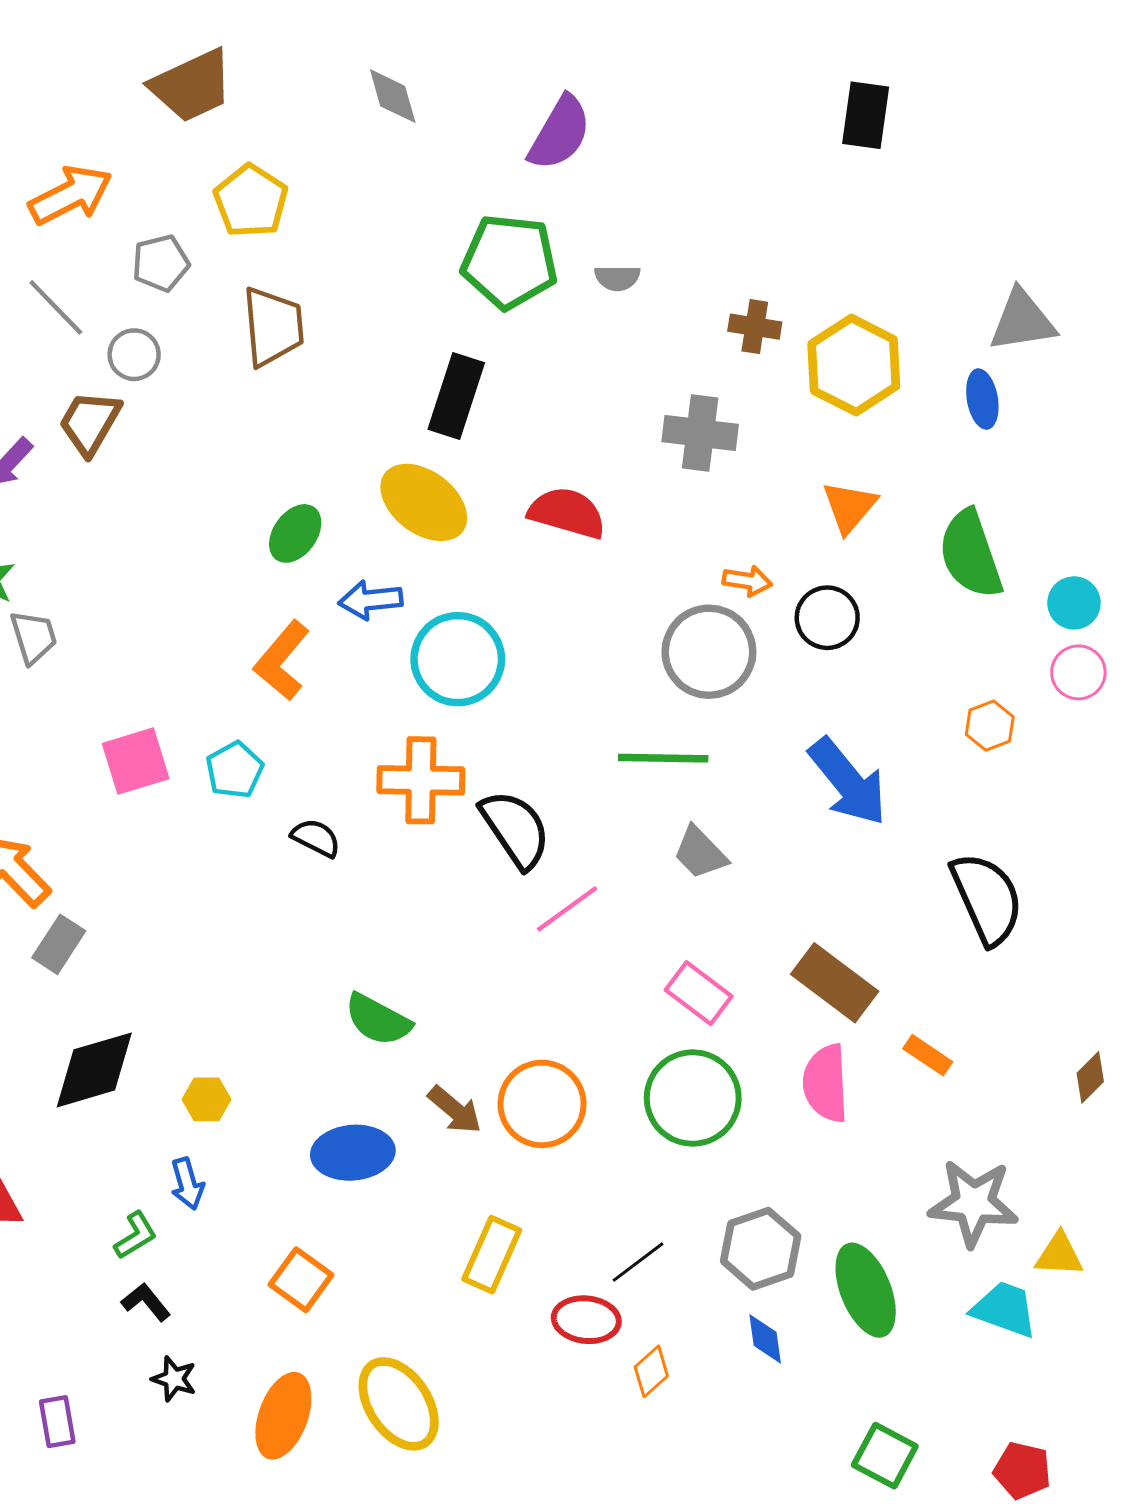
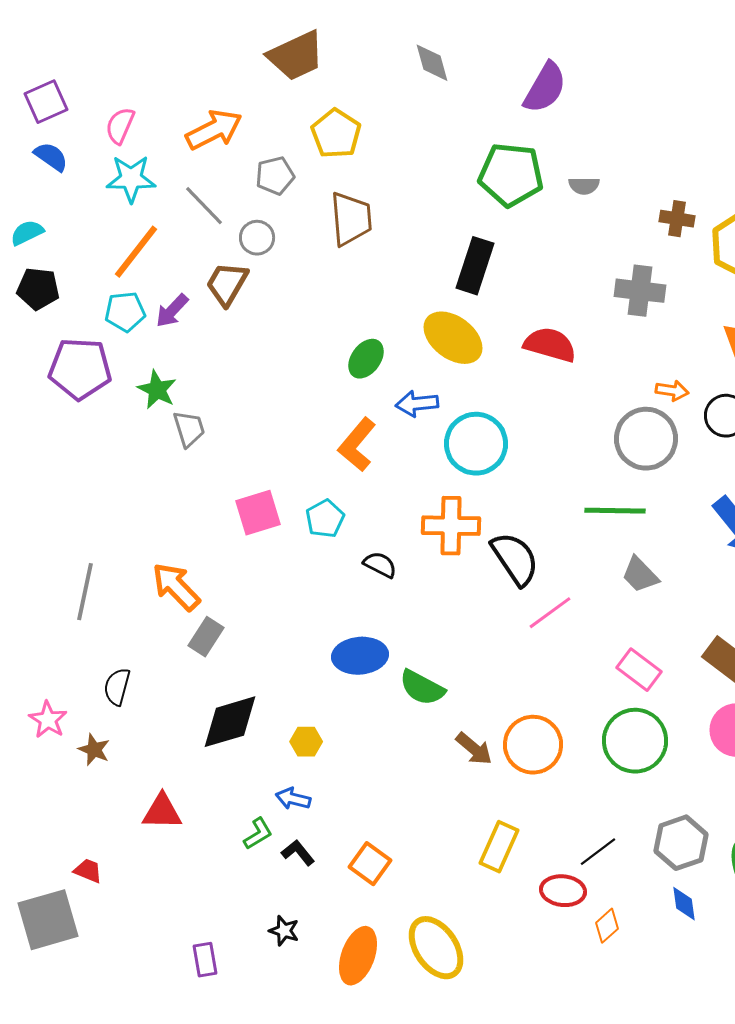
blue ellipse: (353, 1153) -> (360, 656), moved
blue arrow: (187, 1184) -> (293, 799), turned 120
black L-shape: (146, 1302) -> (298, 853), moved

